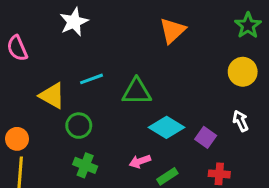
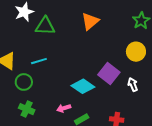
cyan line: (91, 79) -> (39, 61), moved
green triangle: (137, 92) -> (45, 26), moved
purple square: (206, 137) -> (109, 73), moved, size x1.5

